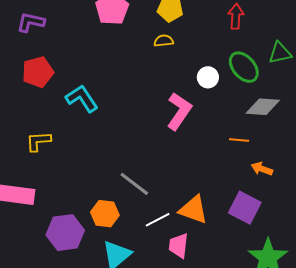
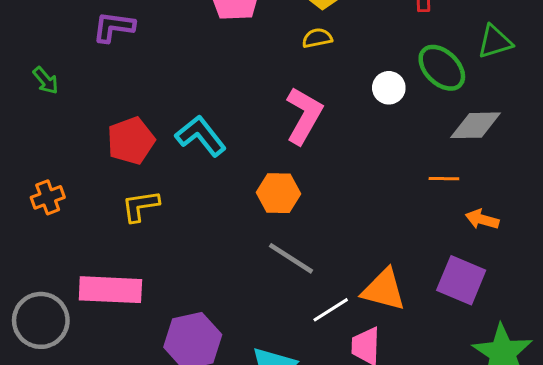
red pentagon: (38, 72) -> (131, 141), moved
pink L-shape: (179, 111) -> (304, 116), moved
orange hexagon: (105, 214) -> (278, 193), moved

